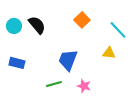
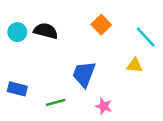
black semicircle: (37, 25) -> (46, 31), turned -36
blue rectangle: (17, 63) -> (17, 89), moved
green line: (54, 84) -> (56, 102), moved

